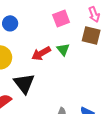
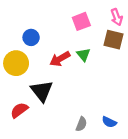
blue circle: (10, 23) -> (31, 37), moved

